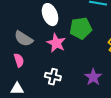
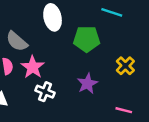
pink star: (56, 43) -> (33, 67), moved
purple star: (93, 77) -> (87, 84), moved

